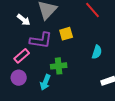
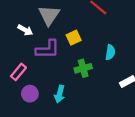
pink rectangle: (22, 56) -> (18, 72), moved
green cross: (59, 66) -> (83, 68), moved

